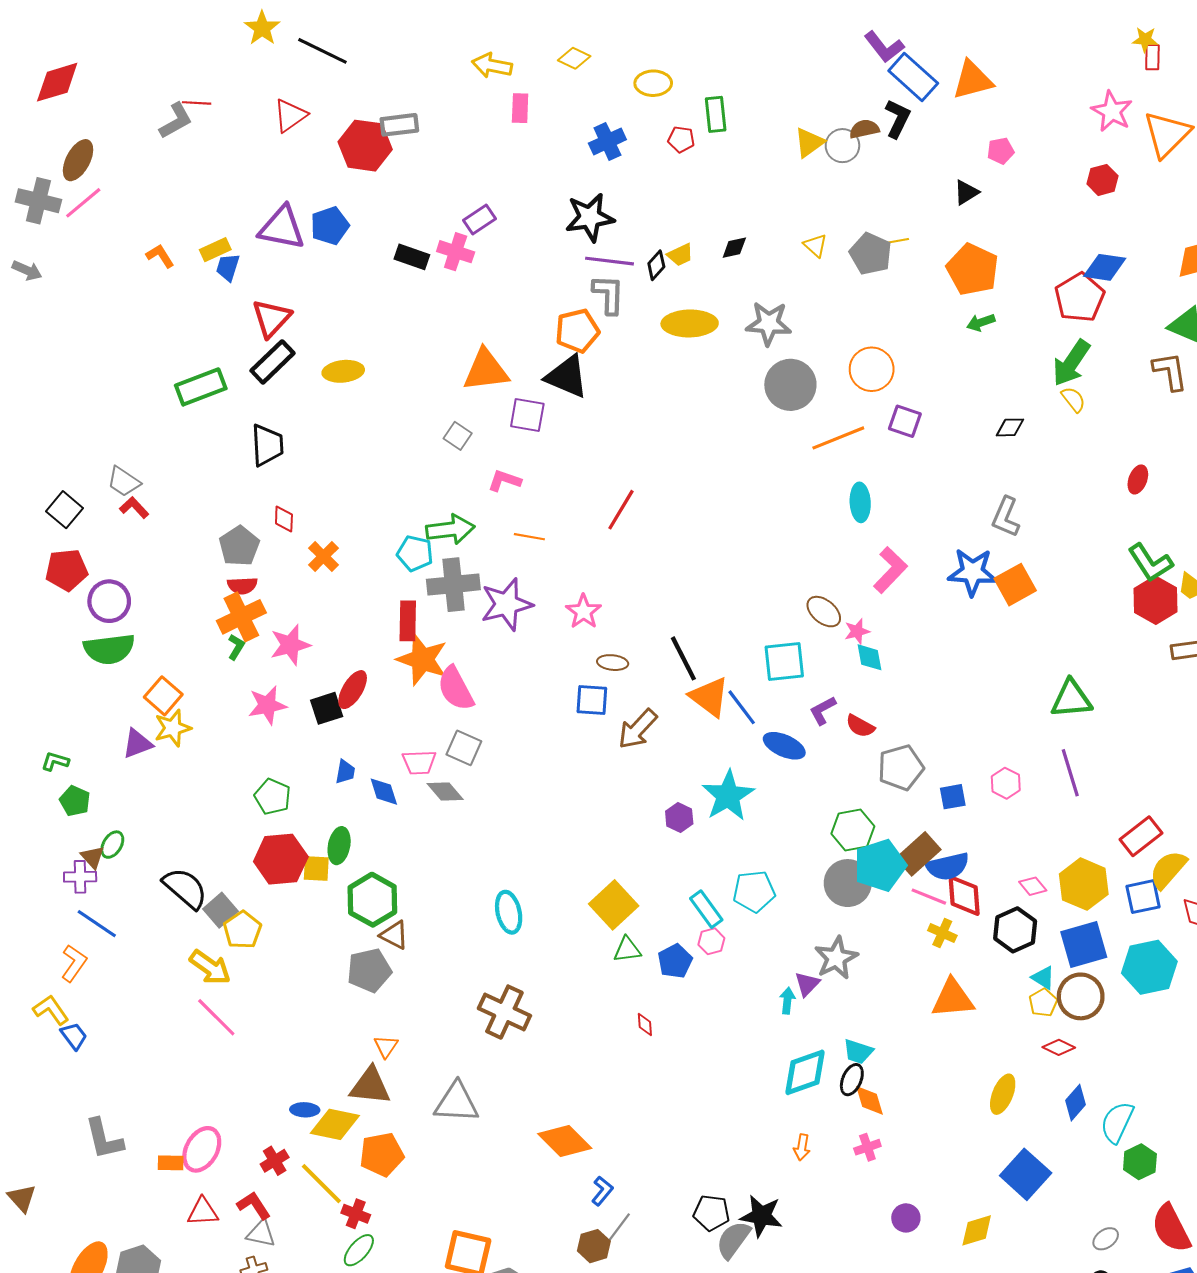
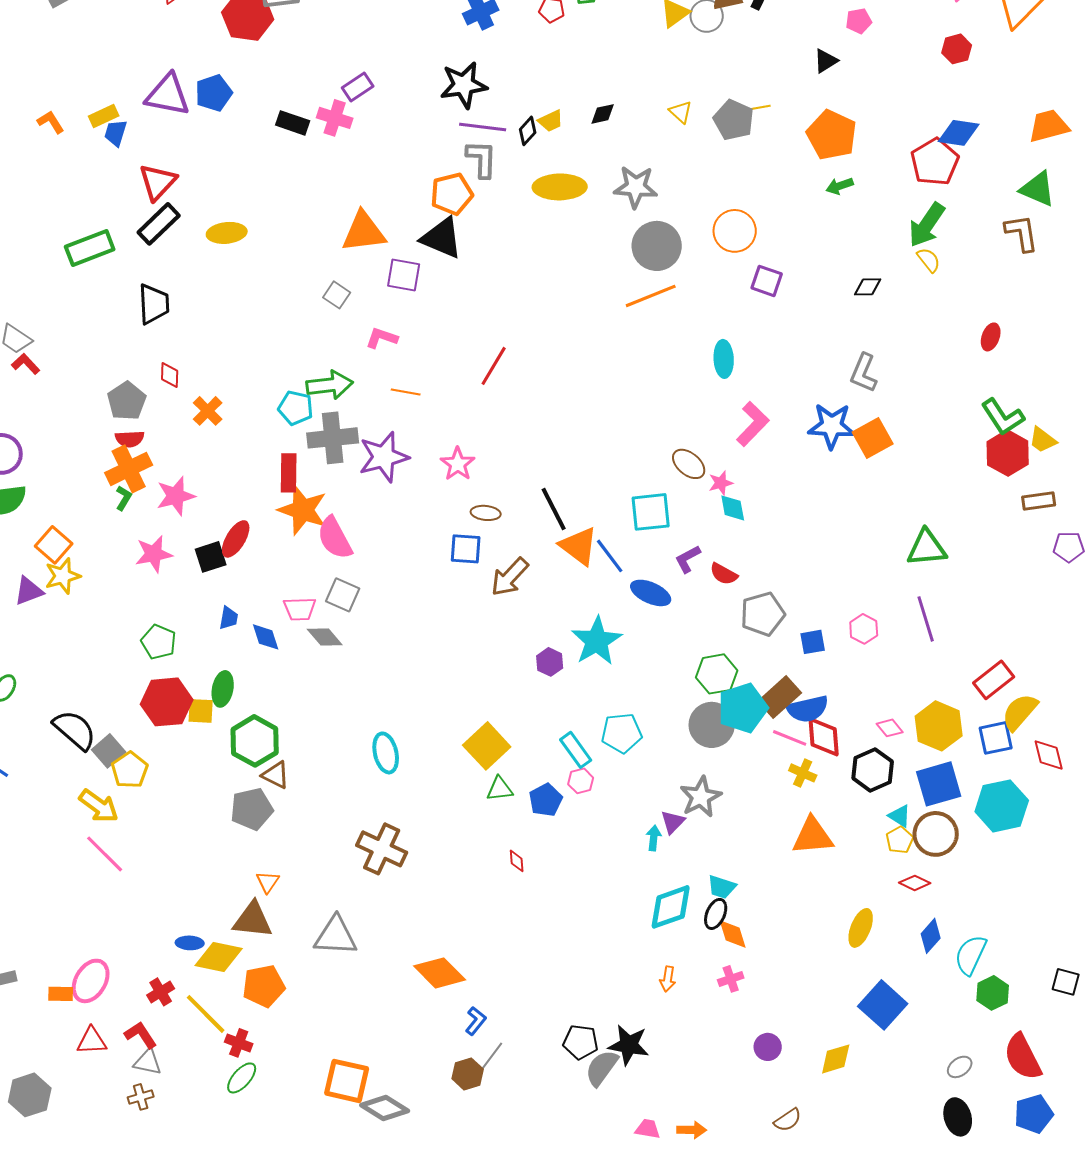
orange line: (838, 438) -> (651, 296), moved

